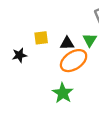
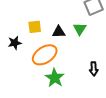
orange ellipse: (74, 61) -> (45, 55), moved

